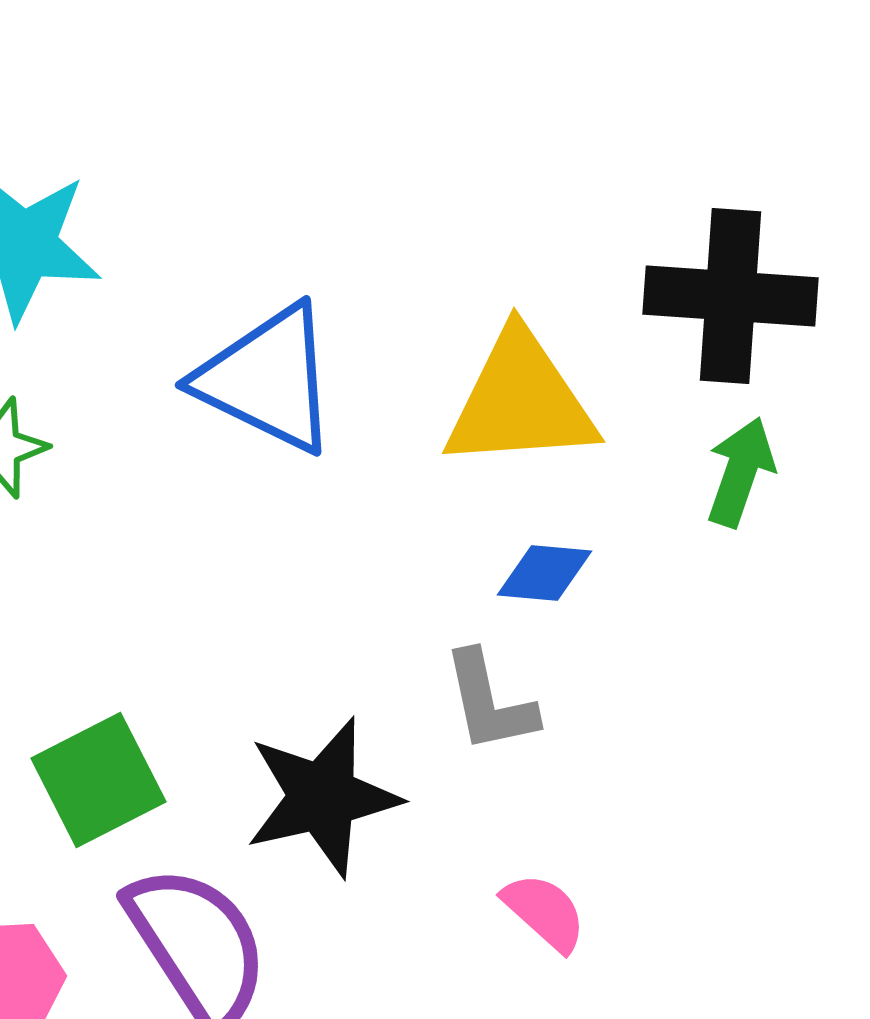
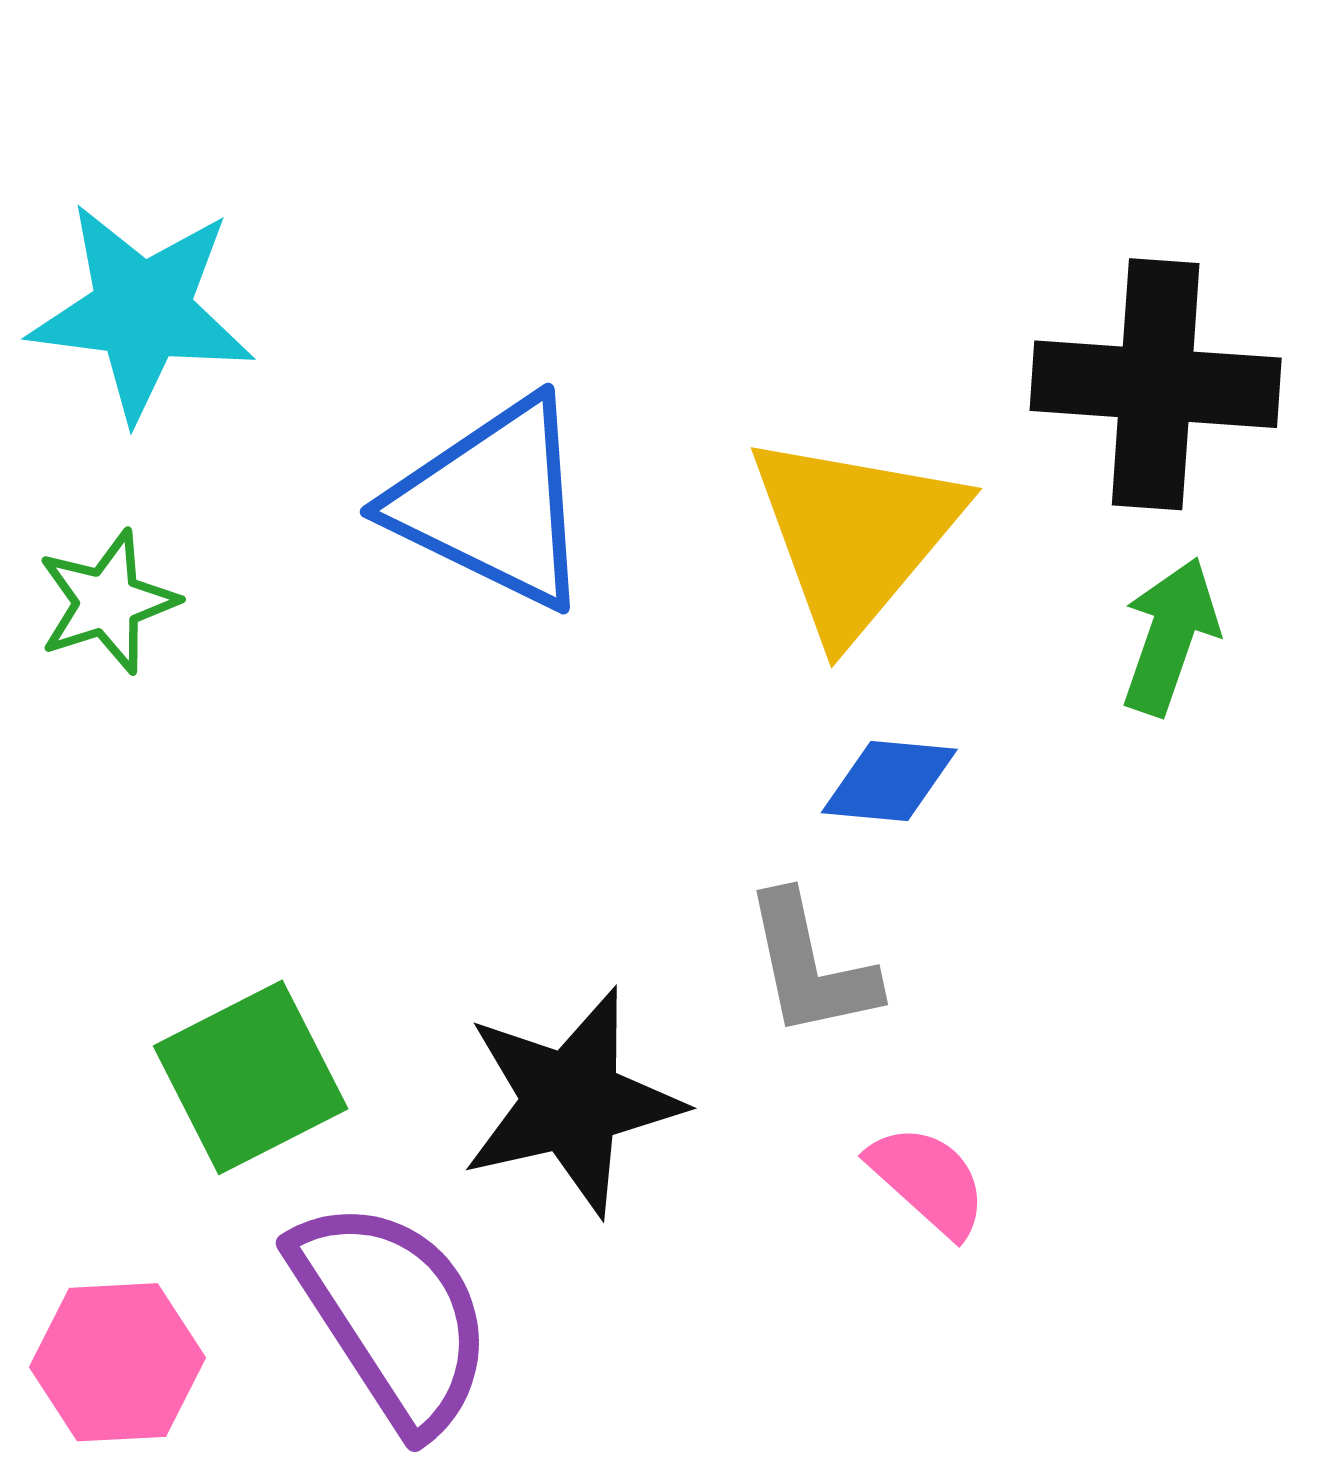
yellow triangle: (520, 401) -> (855, 535), turned -46
pink semicircle: (544, 912) -> (928, 1180), moved

